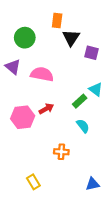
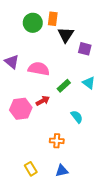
green circle: (25, 38) -> (33, 23), moved
green rectangle: (80, 101) -> (64, 86), moved
blue triangle: (93, 184) -> (62, 171), moved

